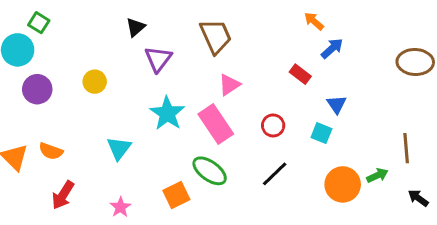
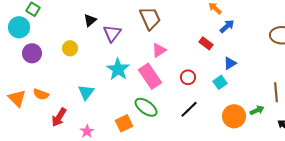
black triangle: (136, 27) -> (90, 20), moved
blue triangle: (337, 104) -> (230, 63), turned 32
cyan square: (321, 133) -> (220, 82), turned 32
red arrow: (63, 195) -> (59, 117), moved

